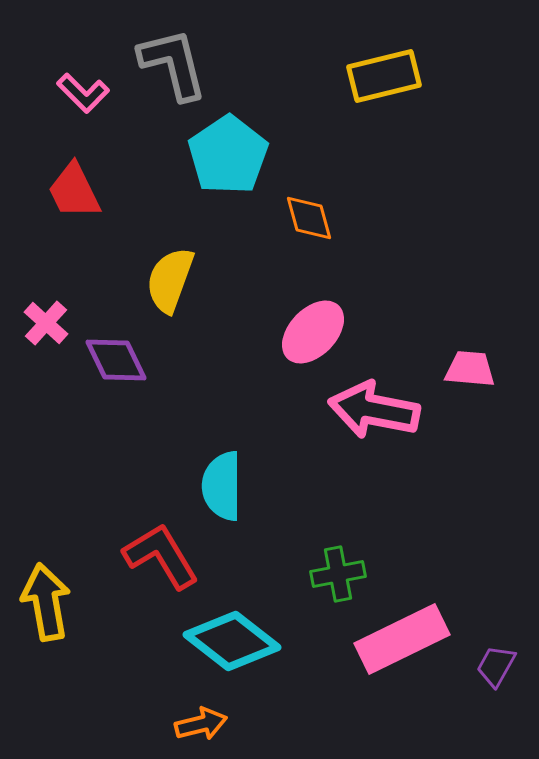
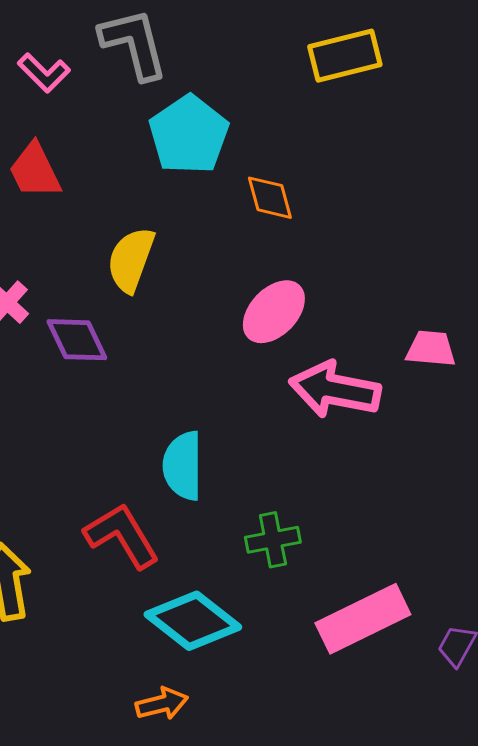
green cross: (338, 574) -> (273, 540), moved

